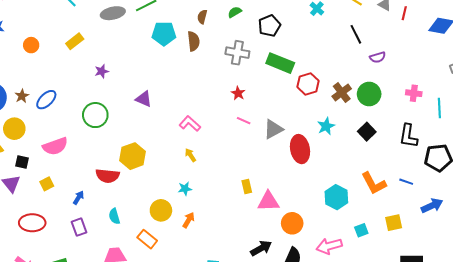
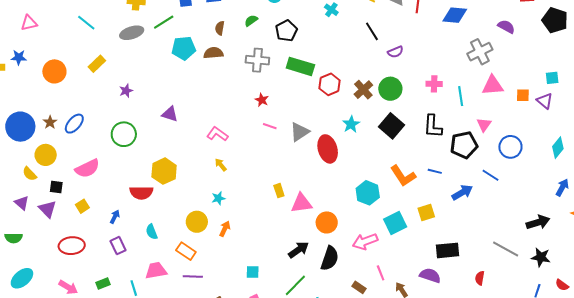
brown semicircle: (194, 41) -> (213, 53), turned -84
orange circle: (31, 45) -> (54, 71), size x1.5
black square: (367, 132) -> (391, 126), size x1.4
cyan square: (361, 230) -> (395, 223), size x1.6

